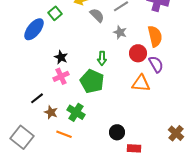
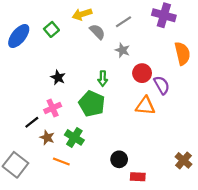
blue ellipse: (34, 29) -> (19, 36), moved
orange semicircle: (155, 36) -> (182, 53), moved
pink cross: (61, 76) -> (53, 108), moved

